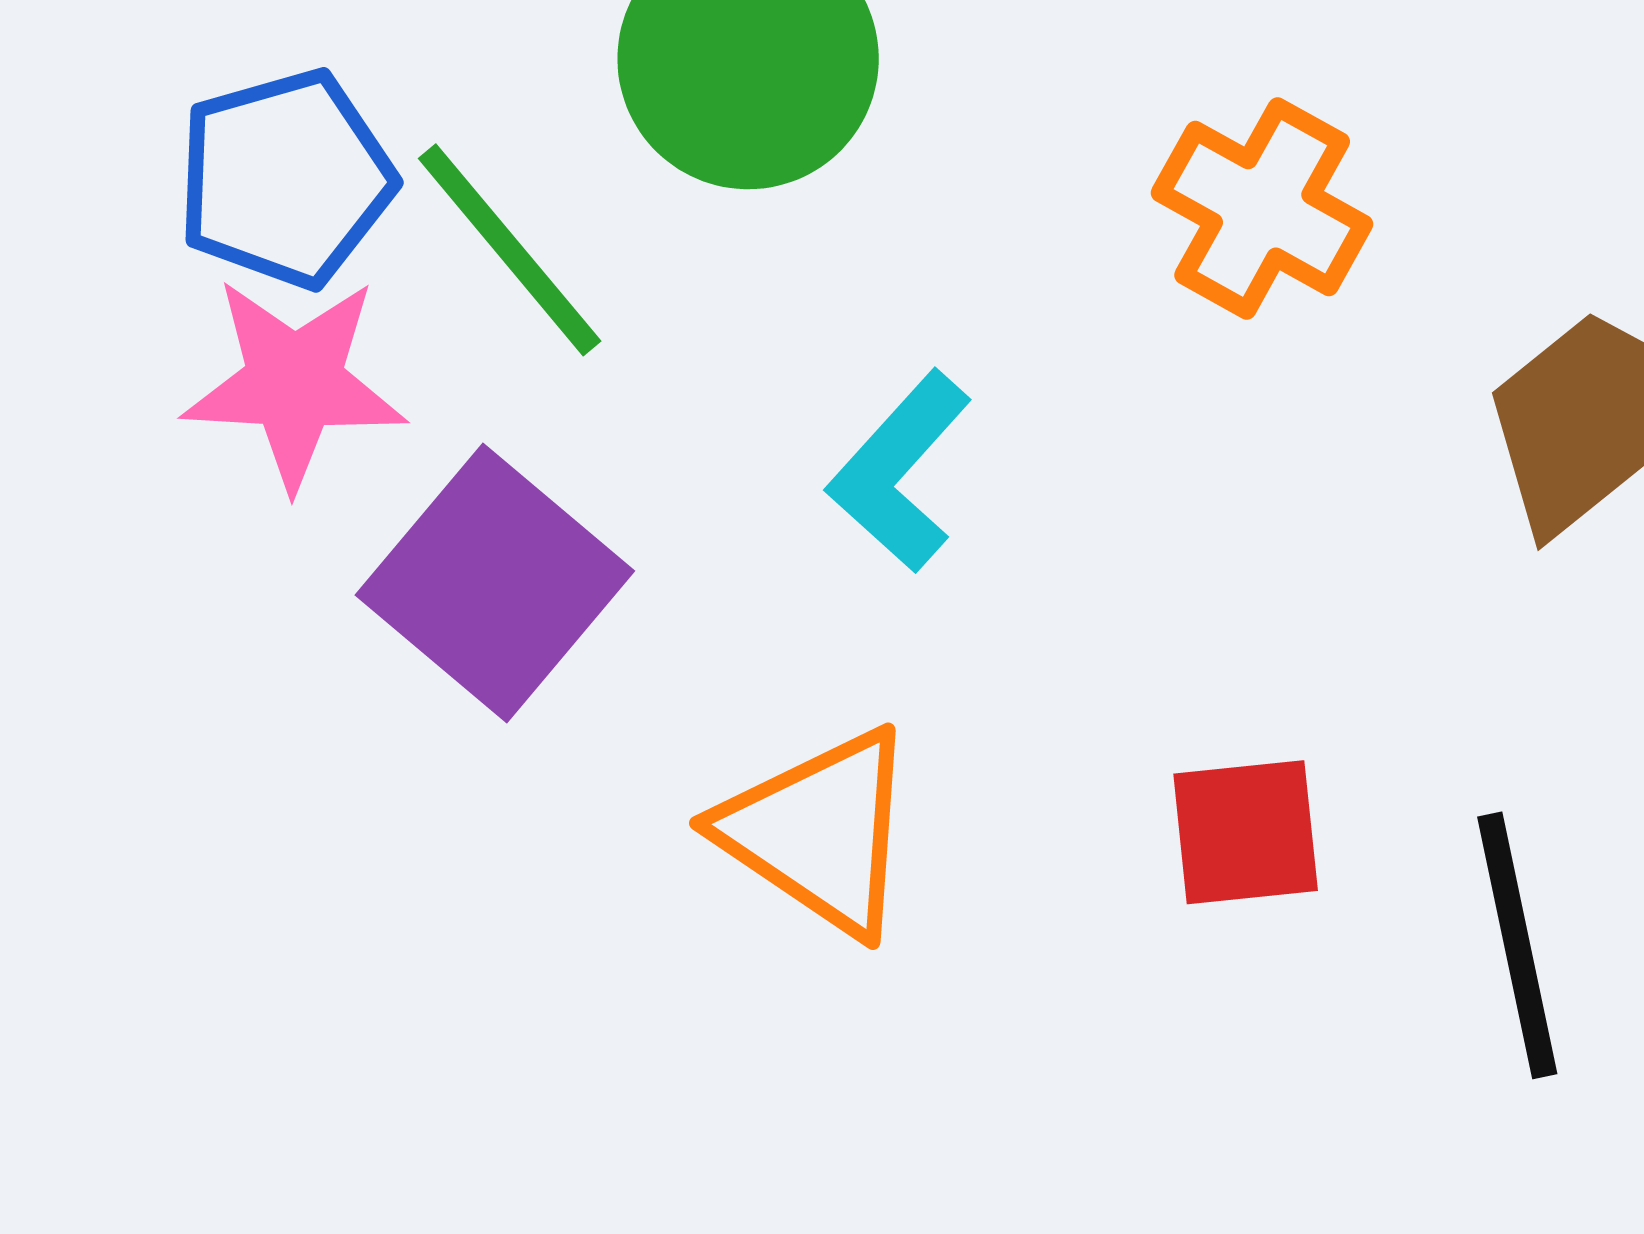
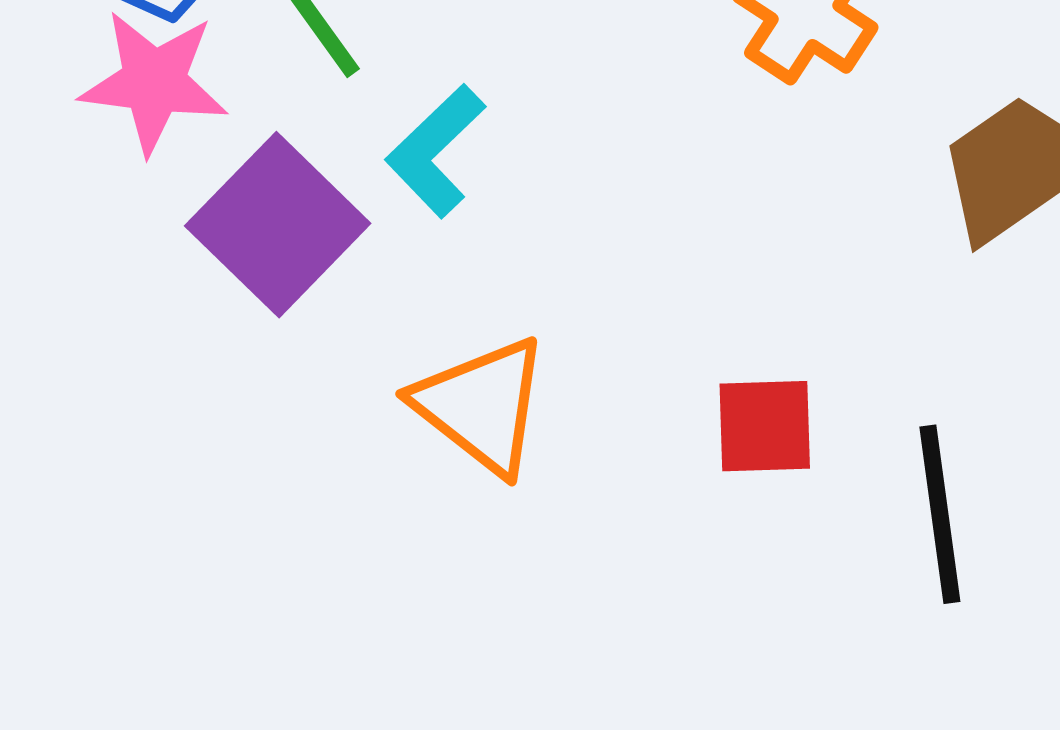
cyan L-shape: (900, 471) -> (436, 151), moved

